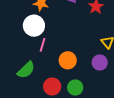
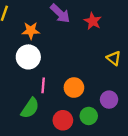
pink line: (43, 45) -> (43, 85), moved
purple circle: (100, 62) -> (109, 100), moved

